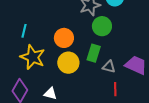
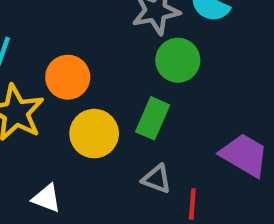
orange circle: (64, 38) -> (68, 77), moved
gray triangle: (109, 67) -> (157, 179), moved

